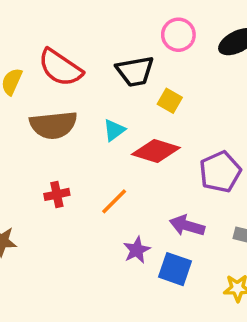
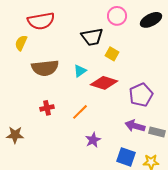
red semicircle: (60, 68) -> (41, 21), moved, turned -44
purple arrow: (187, 226) -> (135, 126), moved
blue square: (175, 269) -> (126, 157), moved

